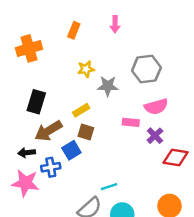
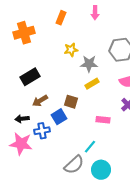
black rectangle: (36, 102) -> (30, 77), turned 42
yellow rectangle: (81, 110) -> (92, 84), moved
pink rectangle: (131, 122) -> (103, 120), moved
brown arrow: (48, 131) -> (40, 101), size x0.7
cyan line: (109, 187) -> (90, 147), turned -32

